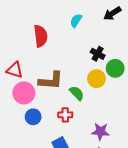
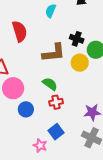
brown L-shape: (51, 81) -> (54, 53), moved
green semicircle: (77, 93) -> (50, 84), moved

